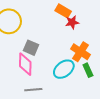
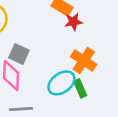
green rectangle: (88, 70) -> (80, 88), moved

